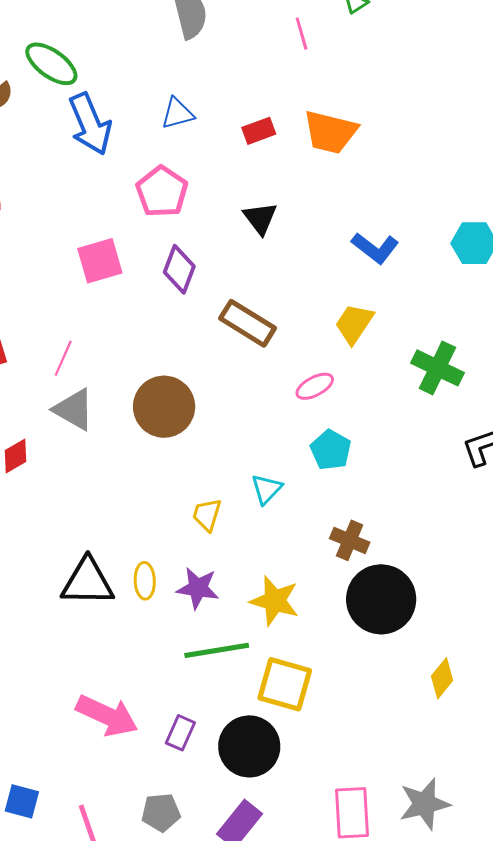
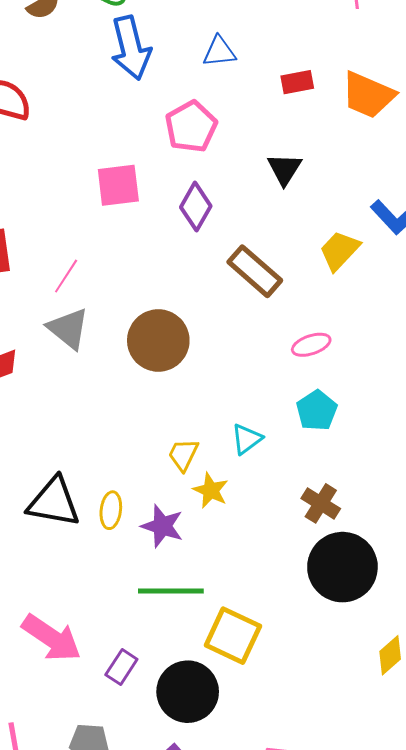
yellow trapezoid: (354, 324) -> (339, 251), moved
yellow star: (275, 601) -> (211, 490), moved, size x0.7

